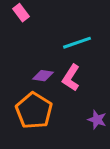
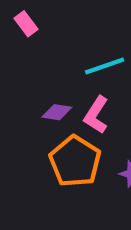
orange pentagon: (34, 111) -> (75, 161), moved

